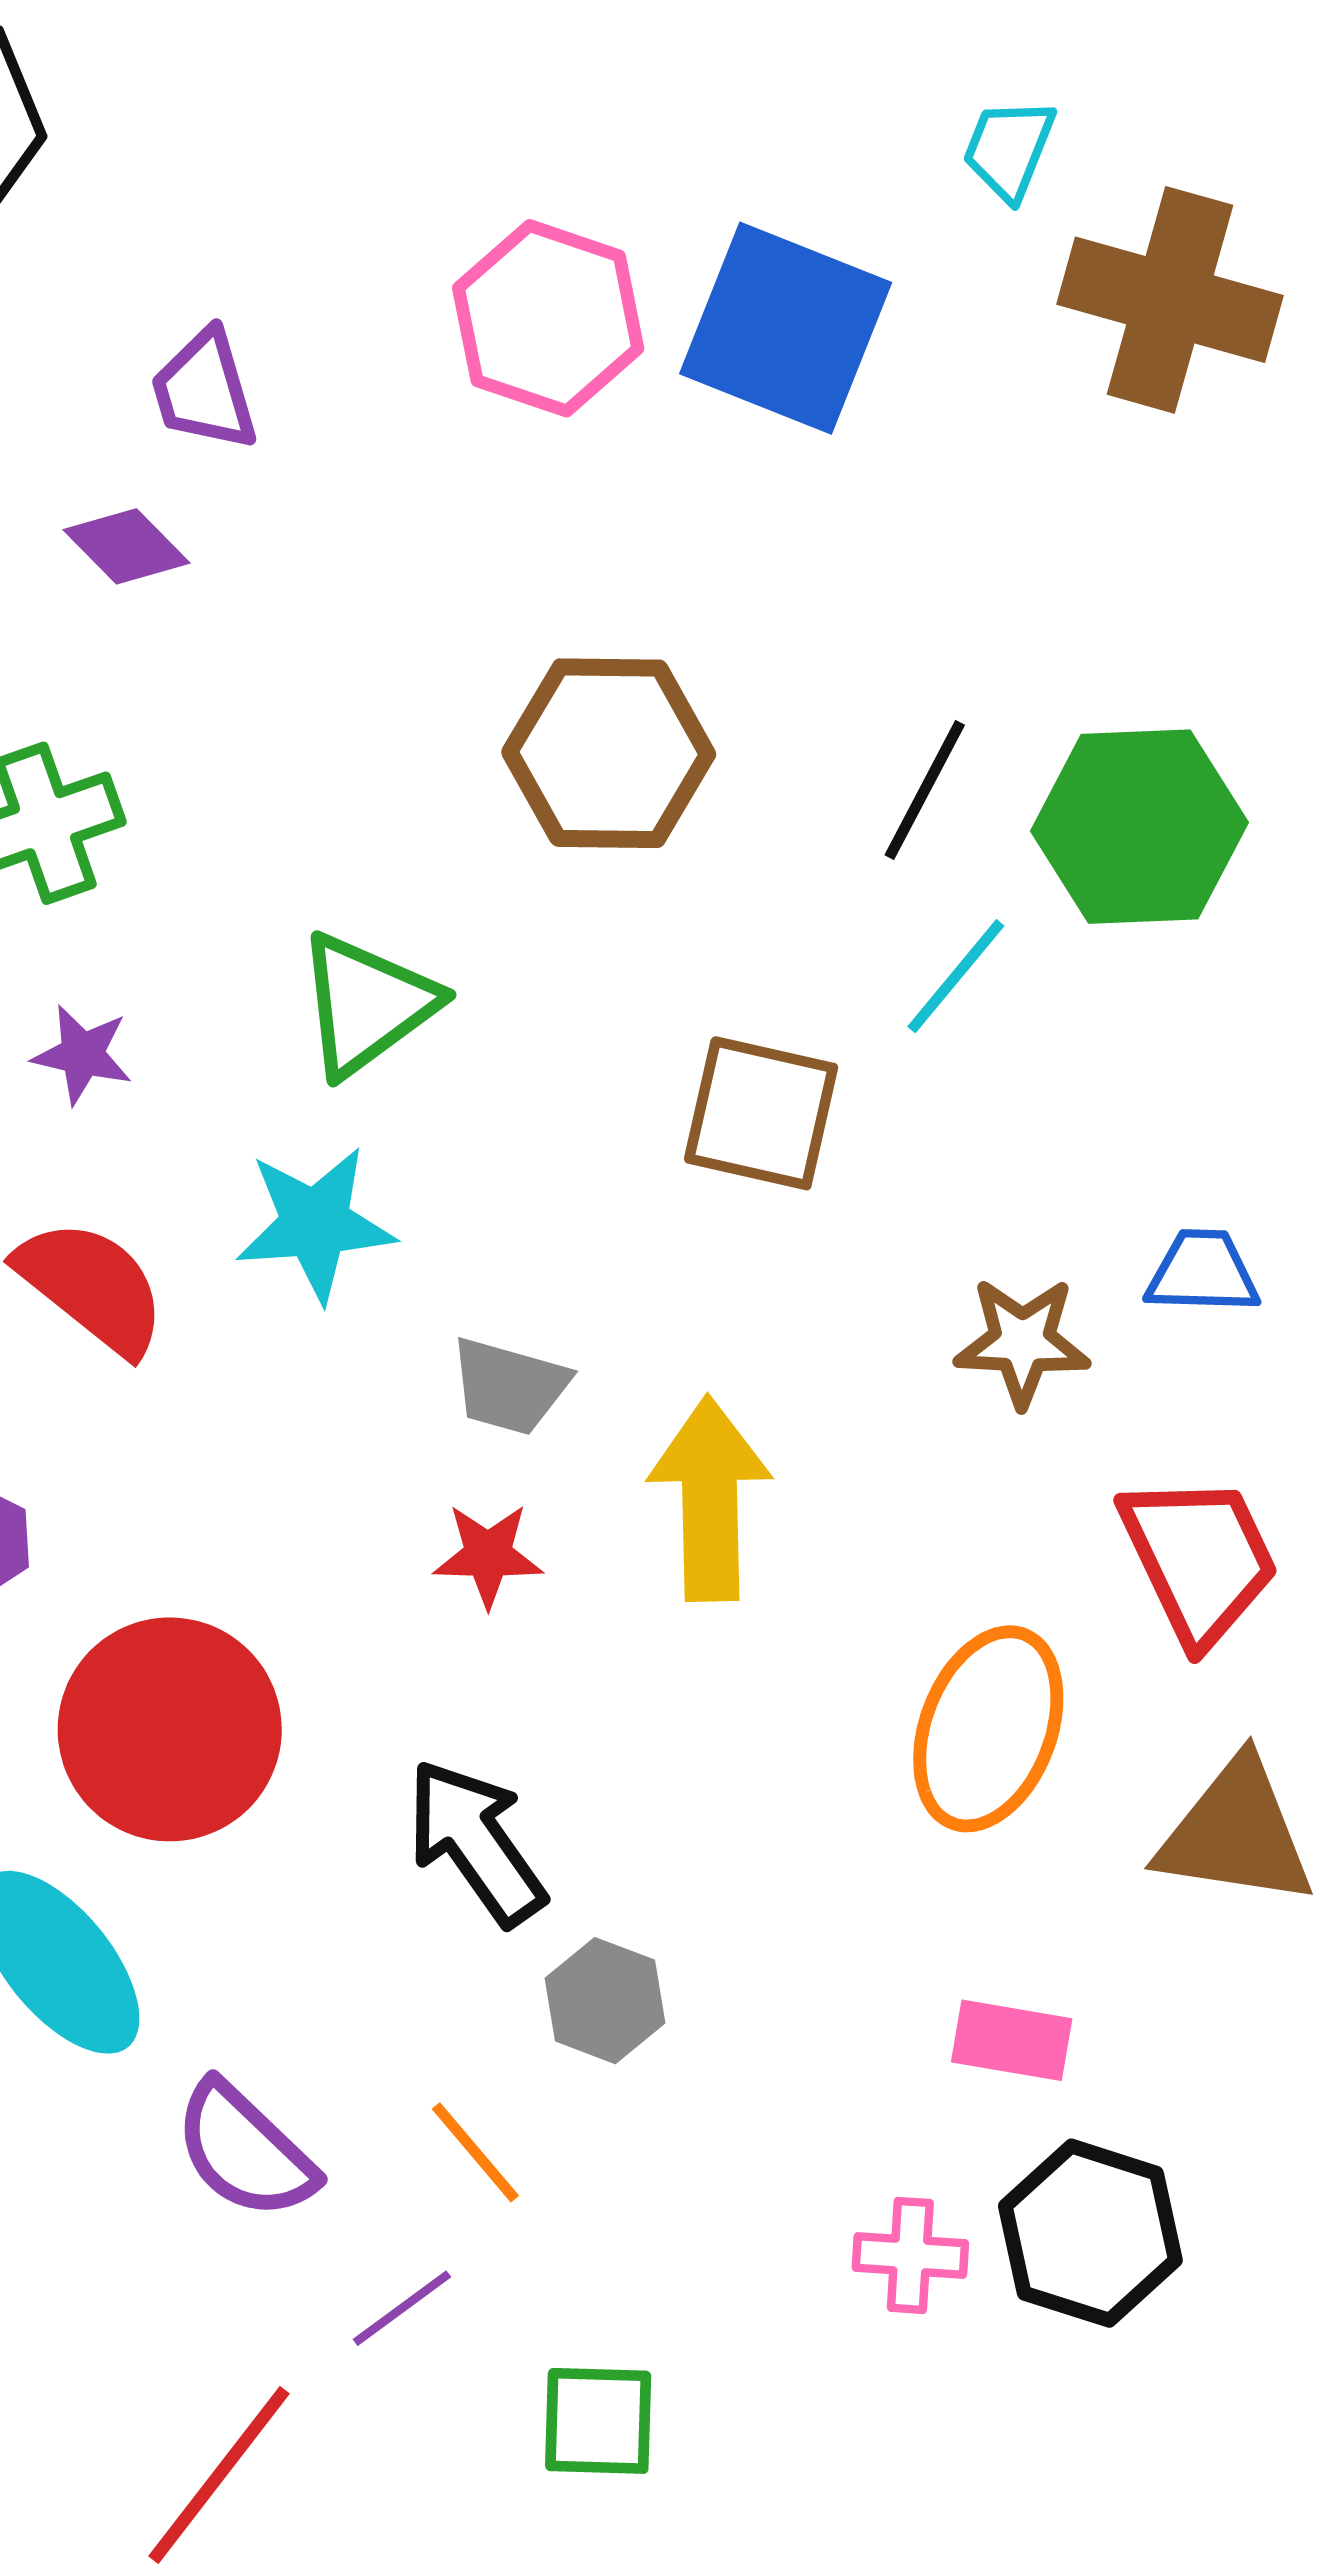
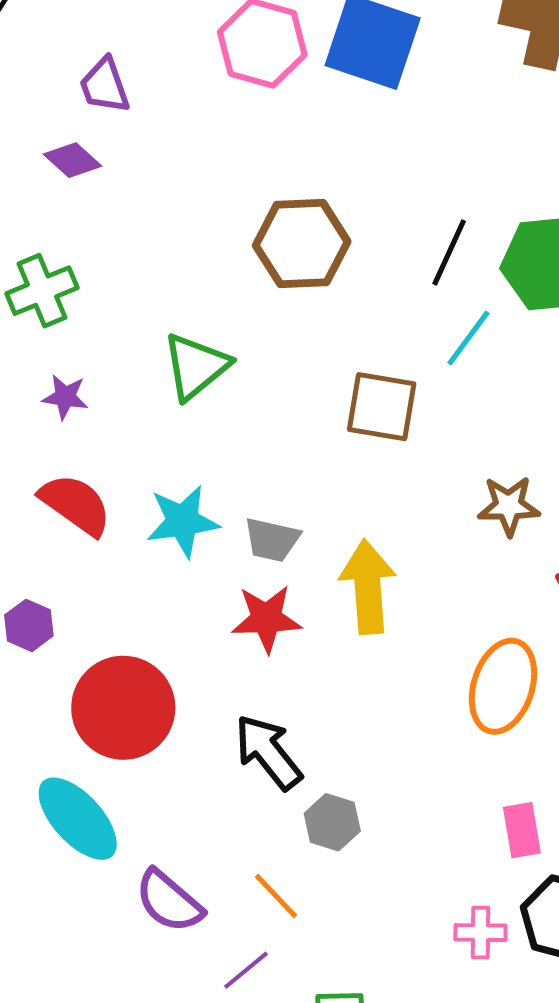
cyan star: (315, 1224) -> (183, 521), moved
red star: (488, 1555) -> (266, 619), size x1.4
pink rectangle: (1012, 2040) -> (522, 830), turned 74

